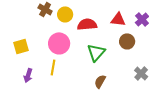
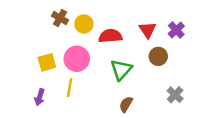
red triangle: (118, 19) -> (148, 30), turned 49
yellow square: (21, 46) -> (47, 62), moved

